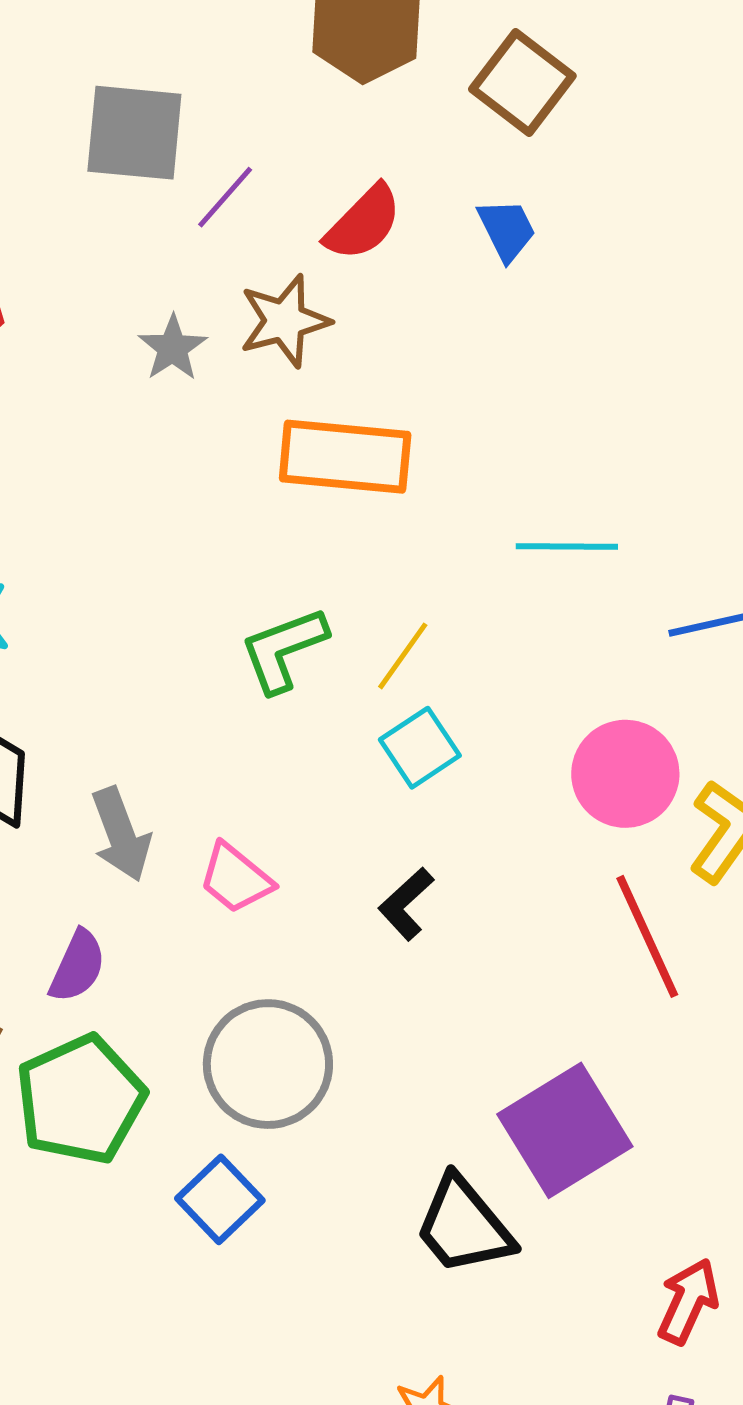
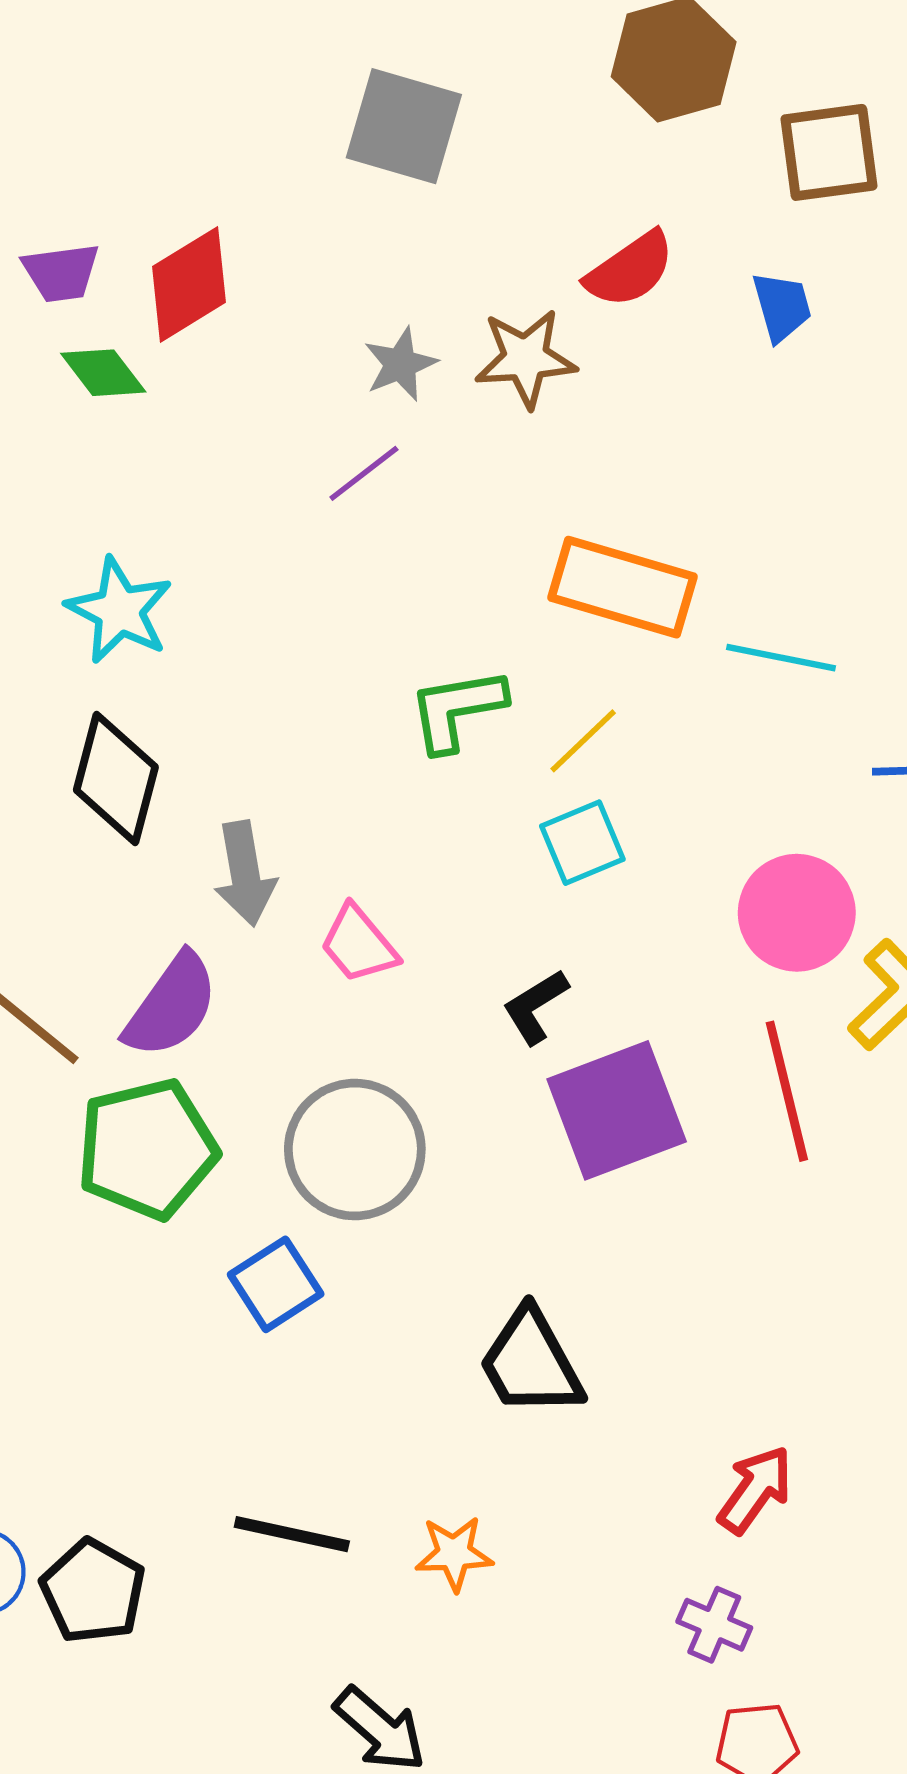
brown square: (522, 83) -> (829, 152), turned 34
purple line: (225, 197) -> (364, 473), moved
orange rectangle: (345, 457) -> (622, 587), moved
purple semicircle: (77, 966) -> (171, 1006), size x1.4
purple square: (565, 1130) -> (617, 1110), moved

